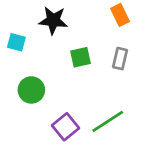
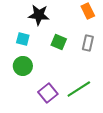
cyan square: (16, 42) -> (23, 39), moved
green square: (80, 57) -> (59, 42), turned 35

